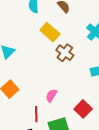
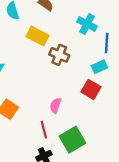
red square: (83, 109) -> (91, 89), moved

